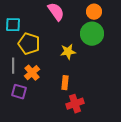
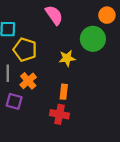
orange circle: (94, 12) -> (107, 15), moved
red cross: (75, 104) -> (59, 114), moved, turned 30

